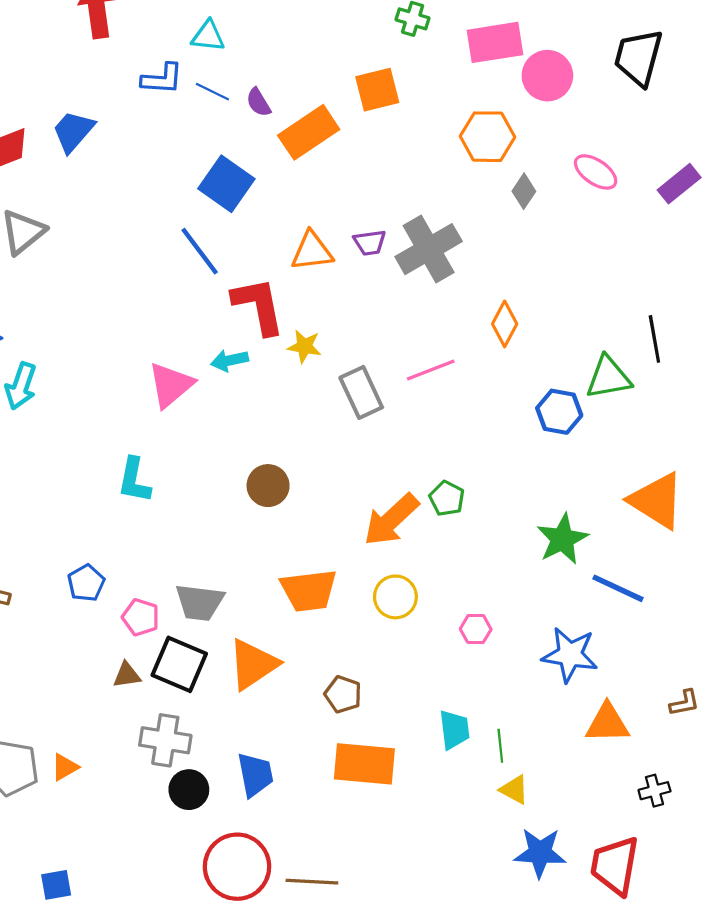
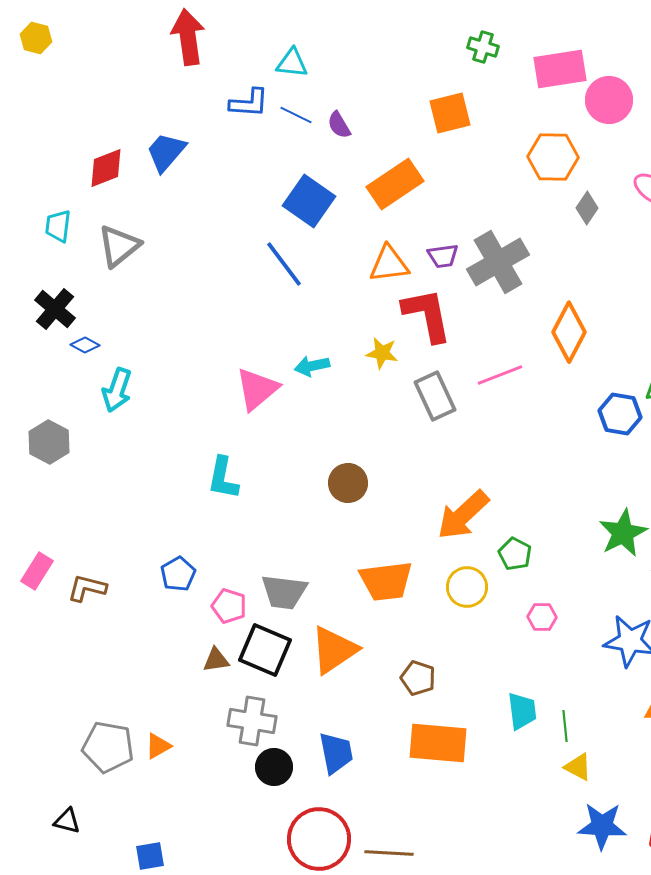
orange rectangle: (309, 132) -> (395, 184), moved
red L-shape: (258, 306) -> (427, 315), moved
orange diamond: (505, 324) -> (569, 332), size x1.4
green pentagon: (447, 498) -> (515, 554), moved

